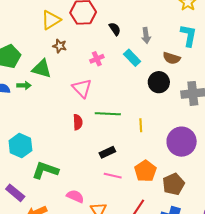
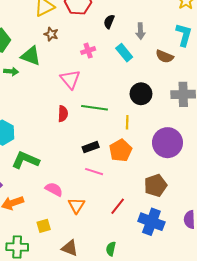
black semicircle: (115, 29) -> (109, 22), turned -128
black circle: (159, 82) -> (141, 94), moved
orange pentagon: (145, 171) -> (121, 150), moved

